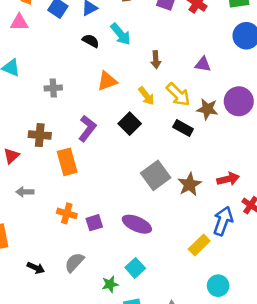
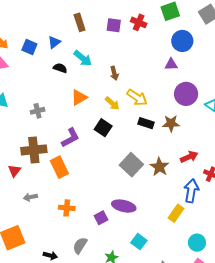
purple triangle: (203, 64) -> (171, 64), moved
brown star: (207, 109) -> (171, 123), moved
purple L-shape: (87, 128) -> (70, 138), turned 35
brown cross: (40, 135) -> (34, 150), size x1.4
purple square: (94, 223) -> (101, 218), moved
cyan square: (135, 268) -> (139, 242), moved

